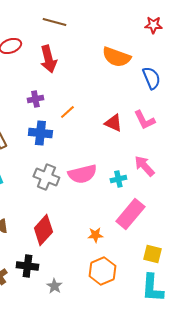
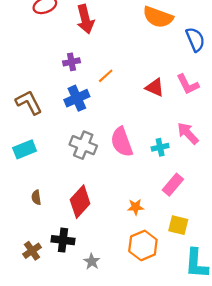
blue cross: (40, 133) -> (77, 98), turned -30
pink semicircle: (82, 174) -> (122, 142), turned 84
pink rectangle: (130, 214) -> (173, 185), size x0.7
yellow square: (152, 254) -> (178, 225), moved

